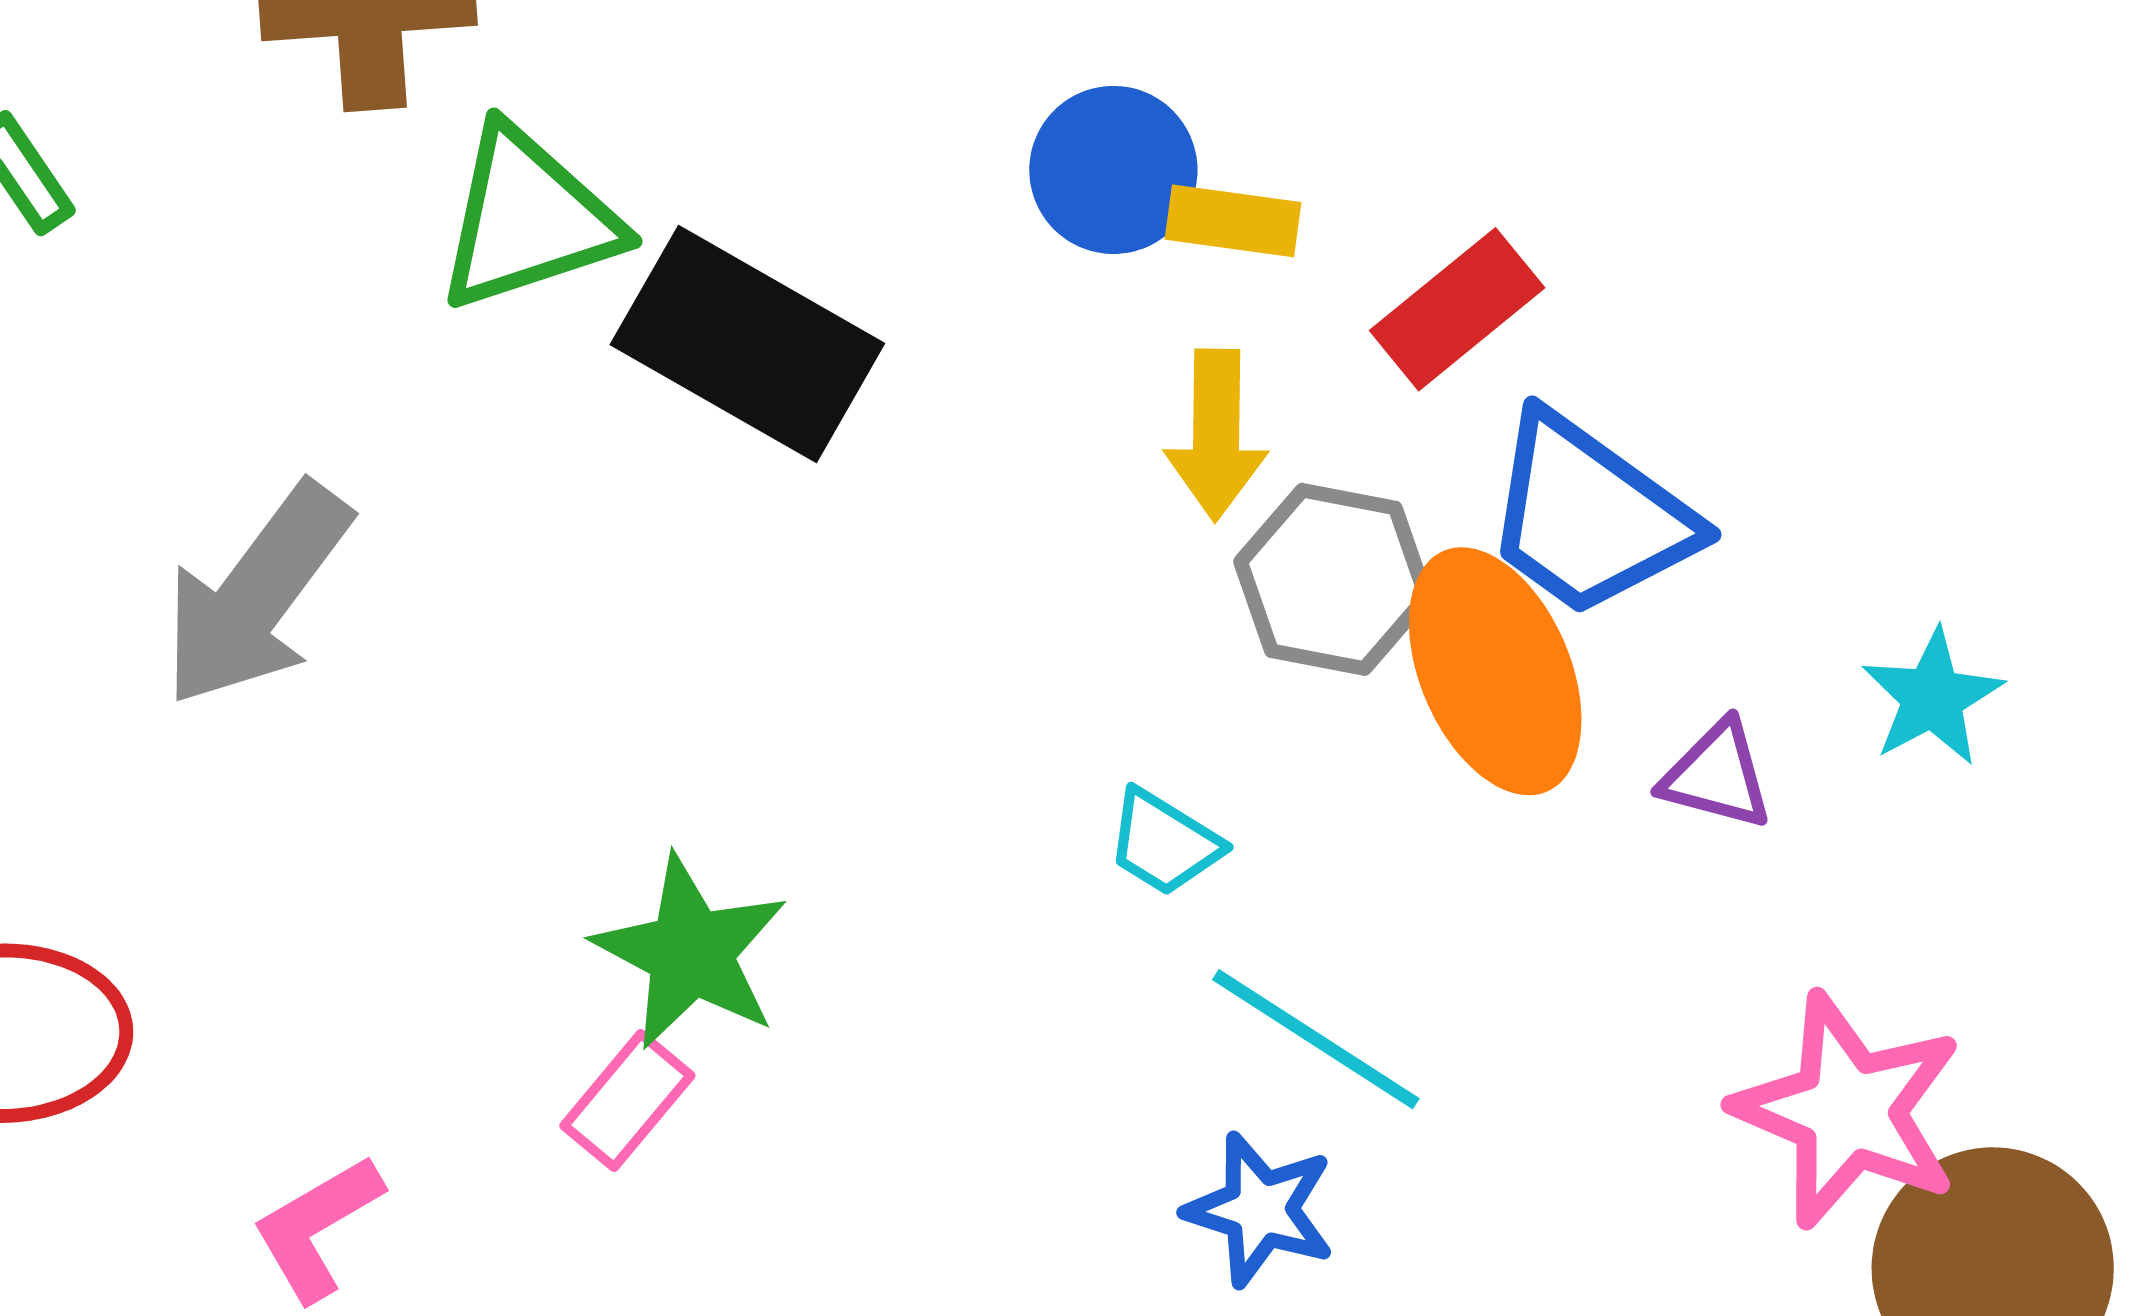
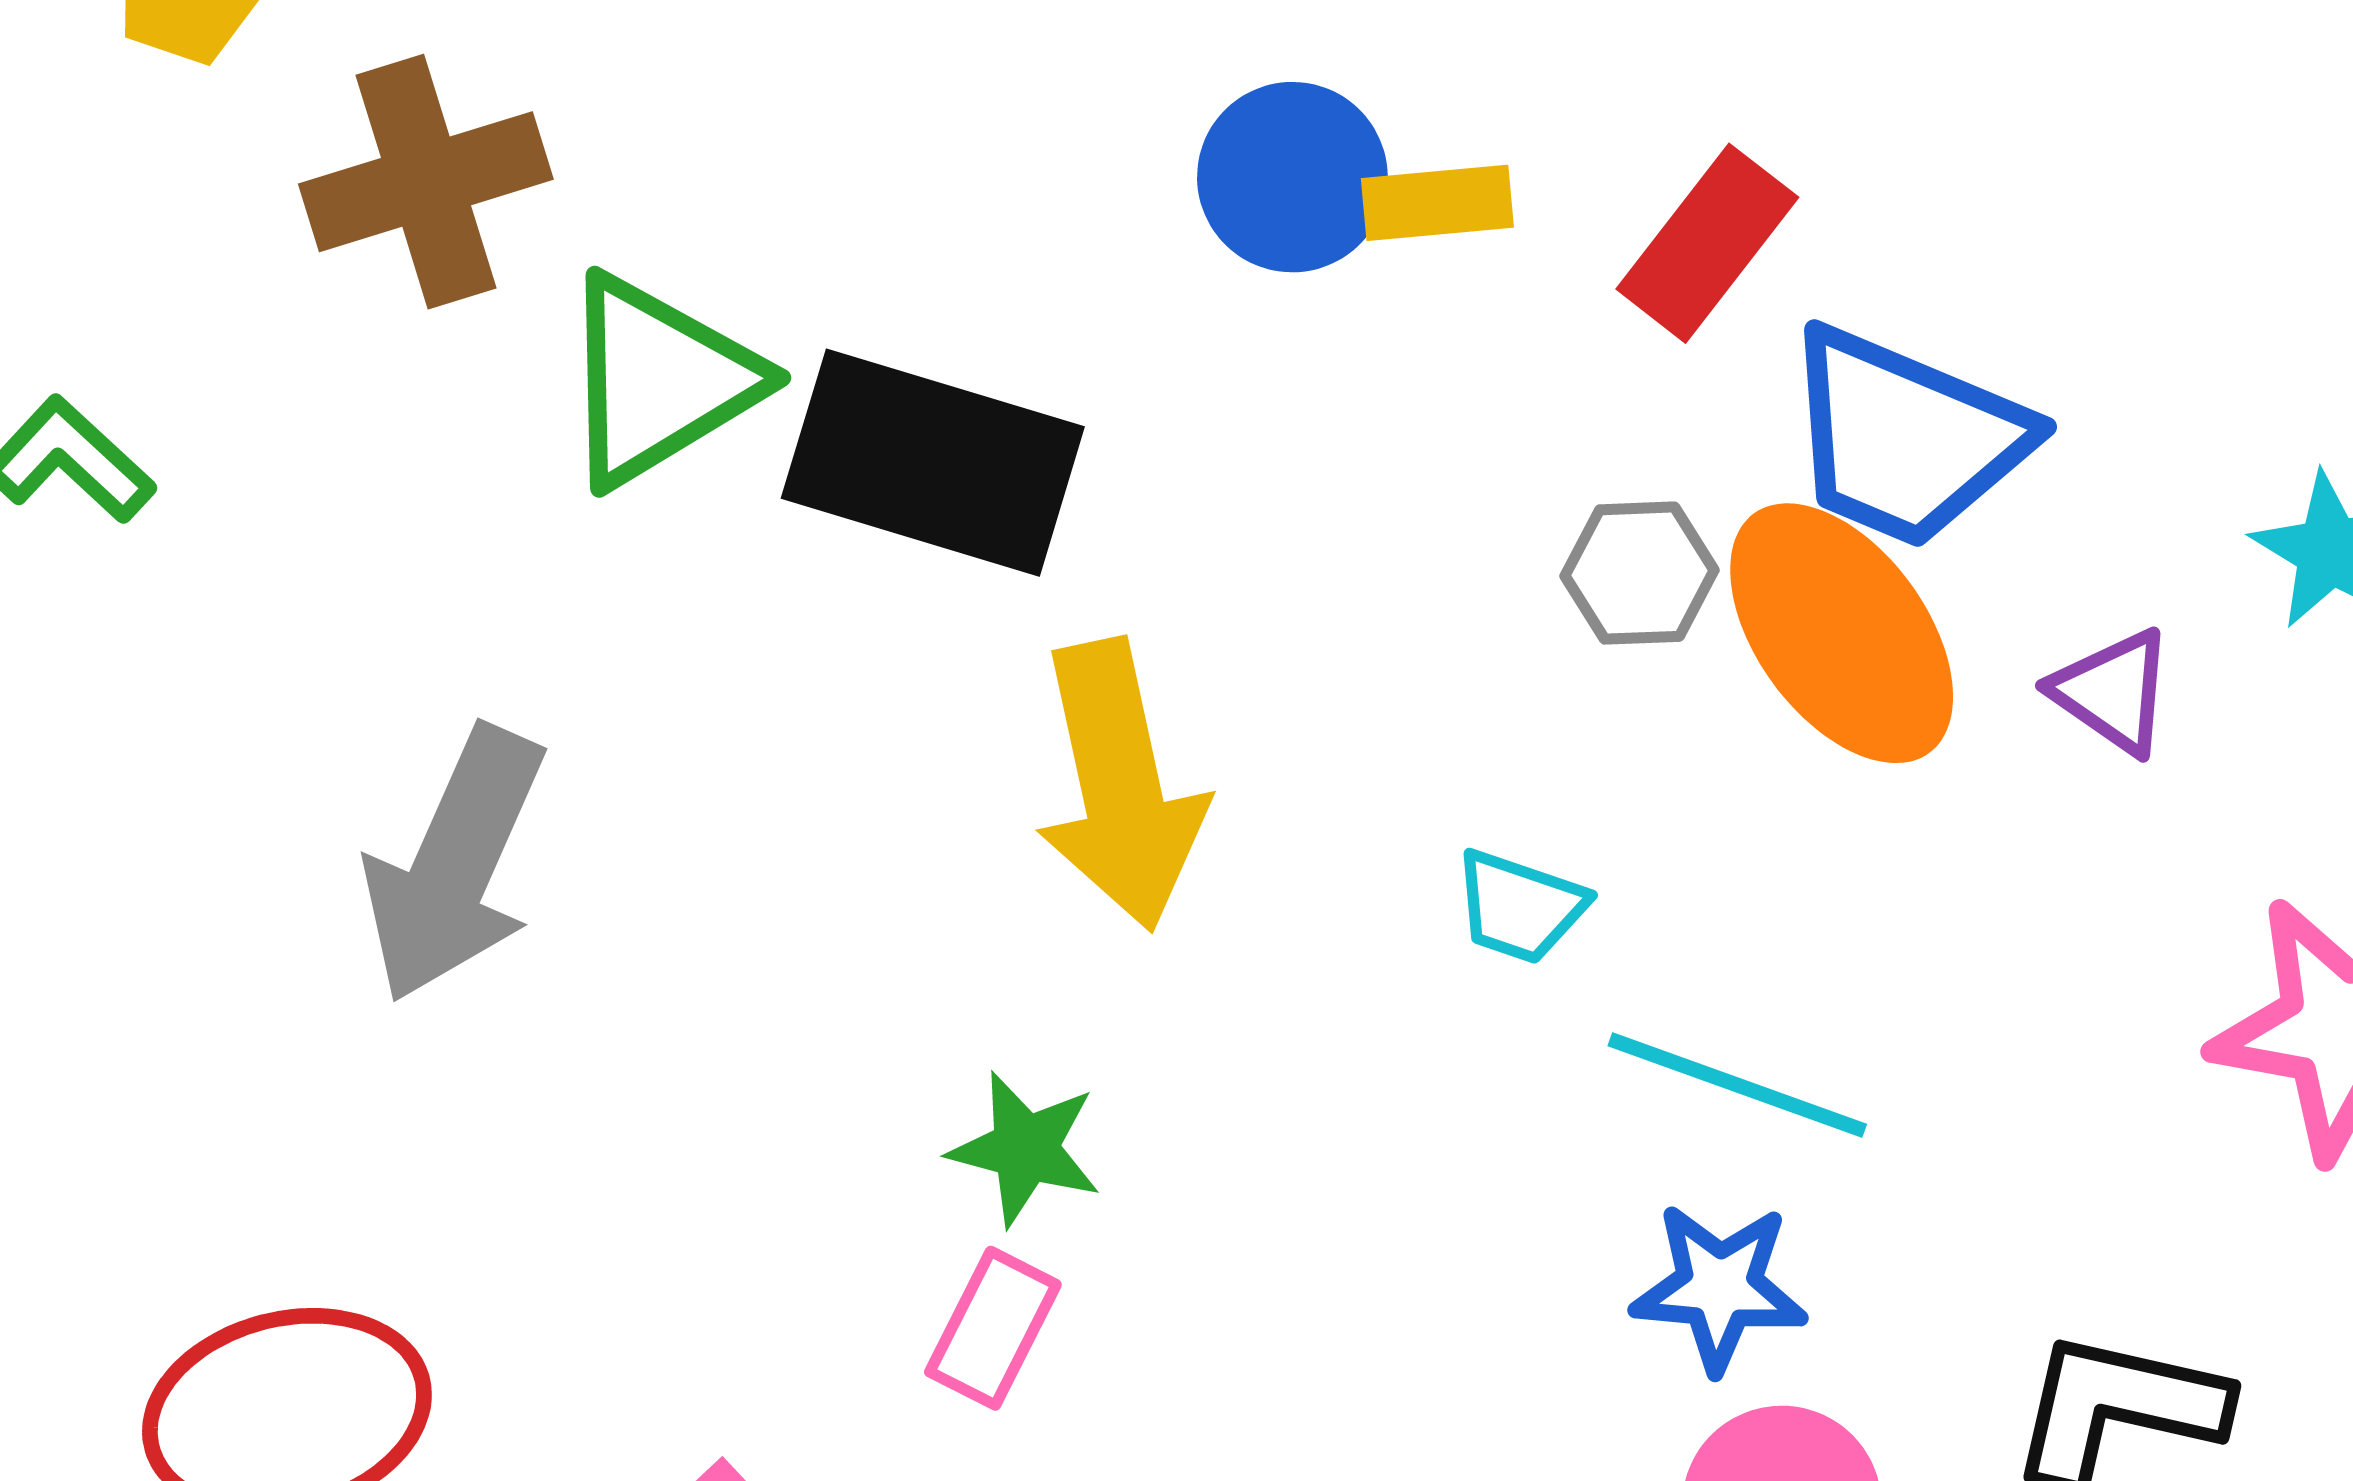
yellow arrow: (1216, 435) -> (1120, 785), moved, size x1.5
gray hexagon: (1333, 579) -> (1640, 573), size x0.7
purple triangle: (1717, 775) -> (2113, 692), turned 33
green star: (691, 952) -> (1025, 1149), size x0.7

